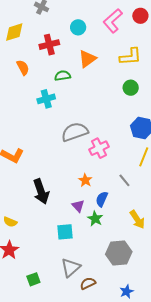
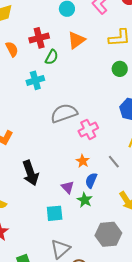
red cross: (49, 45) -> (39, 38), moved
green semicircle: (63, 76) -> (52, 57), turned 126
orange star: (85, 180) -> (83, 161), moved

